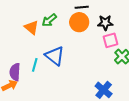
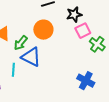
green arrow: (49, 20) -> (21, 43), moved
orange circle: (79, 22) -> (43, 30), moved

